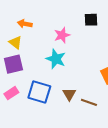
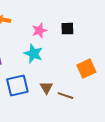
black square: (91, 20) -> (67, 29), moved
blue square: (39, 92) -> (17, 86), turned -30

